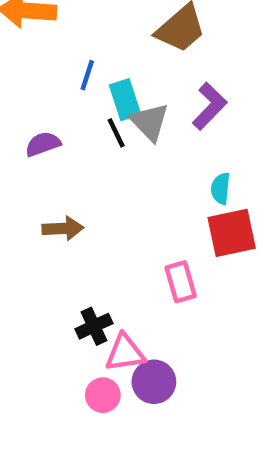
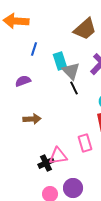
blue line: (87, 75) -> (34, 49), moved
black line: (116, 133) -> (74, 88), moved
pink triangle: (125, 353) -> (58, 156), moved

